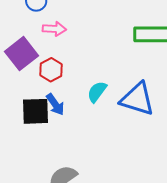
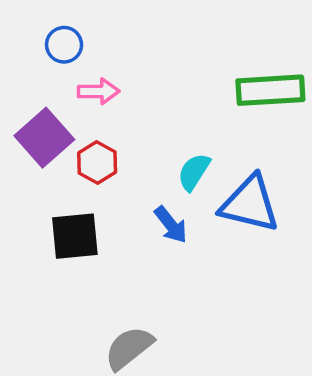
cyan semicircle: (97, 92) -> (194, 172), moved
blue arrow: (55, 104) -> (171, 225), moved

